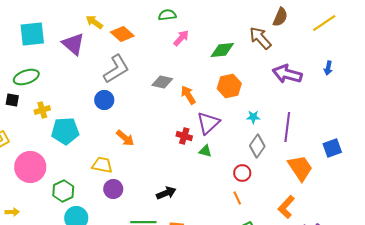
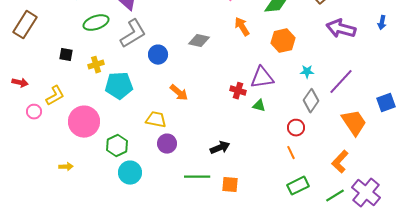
gray L-shape: (116, 69) -> (133, 34), moved
green ellipse: (26, 77) -> (96, 23), moved
gray diamond: (162, 82) -> (199, 41), moved
orange arrow: (188, 95) -> (242, 27), moved
purple triangle: (208, 123) -> (262, 78), turned 35
purple line: (287, 127) -> (341, 82), turned 36

